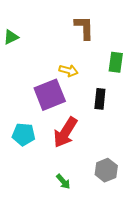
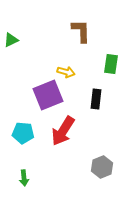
green arrow: (63, 182) -> (24, 178), moved, turned 35

